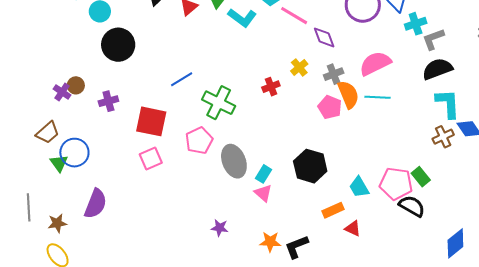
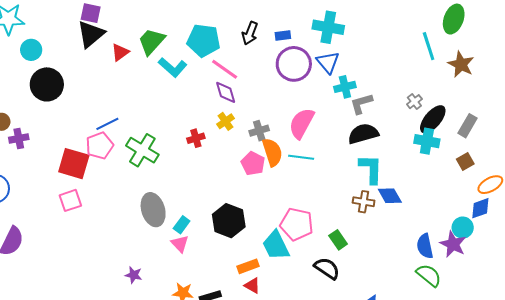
purple diamond: (324, 37) -> (226, 92), moved
pink semicircle: (375, 63) -> (302, 123), turned -40
purple cross: (108, 101) -> (19, 138), moved
brown cross: (443, 137) -> (364, 202), turned 30
pink pentagon: (199, 141) -> (100, 146), moved
pink pentagon: (396, 184) -> (297, 224), moved
cyan trapezoid: (359, 187) -> (276, 245), size x1.4
red triangle: (353, 228) -> (252, 286), moved

